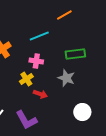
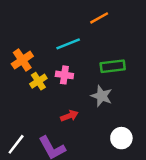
yellow cross: (26, 79) -> (38, 81), moved
red arrow: (40, 94) -> (69, 116), turned -40

